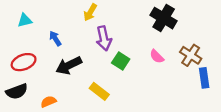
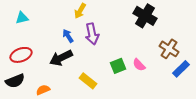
blue arrow: (55, 38) -> (68, 36), moved
pink semicircle: (157, 56) -> (139, 65), moved
green square: (121, 61) -> (118, 66), moved, turned 35
blue rectangle: (204, 78) -> (181, 69), turned 54

